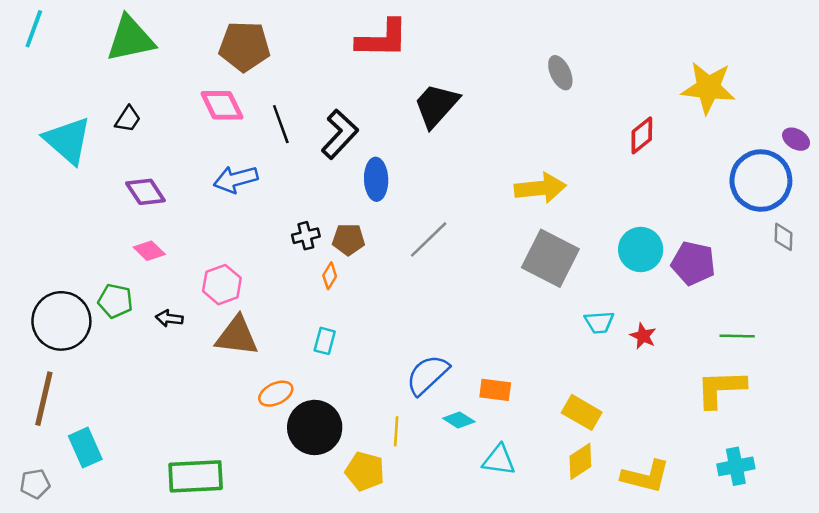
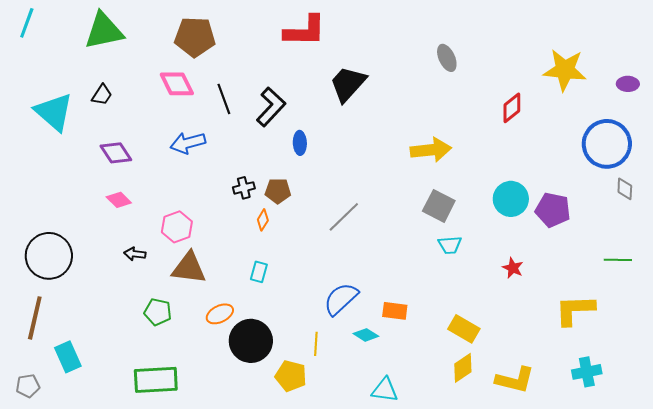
purple ellipse: (796, 139) -> (628, 84), moved, turned -30
blue ellipse: (376, 179) -> (300, 143), size x0.7
gray line: (429, 239) -> (344, 217), moved
gray square: (550, 258) -> (439, 206), size x0.7
green pentagon: (115, 301) -> (158, 312), moved
cyan trapezoid: (599, 322) -> (450, 245), moved
green line: (737, 336) -> (618, 260), moved
cyan triangle: (499, 460) -> (385, 390), moved

